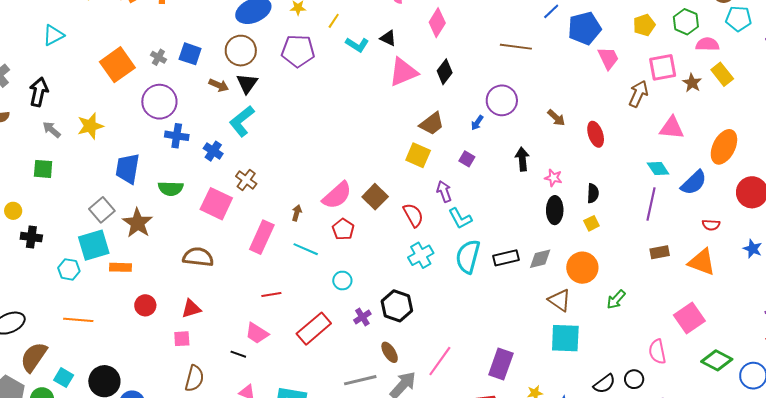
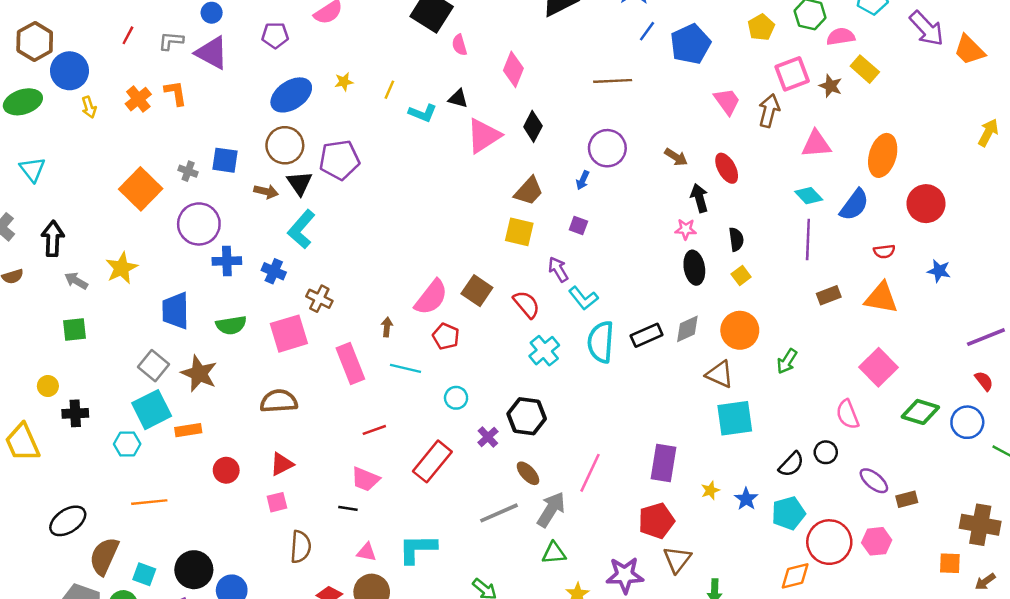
cyan triangle: (53, 35) -> (32, 169), moved, turned -30
purple pentagon: (298, 51) -> (339, 160), moved
pink trapezoid: (608, 58) -> (727, 101), moved
black arrow: (522, 159) -> (699, 198), moved
pink square: (216, 204) -> (289, 334), turned -32
pink rectangle: (262, 237) -> (350, 363), turned -36

